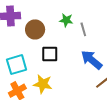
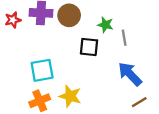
brown circle: (35, 29) -> (69, 15), moved
black square: (50, 54) -> (89, 47), moved

